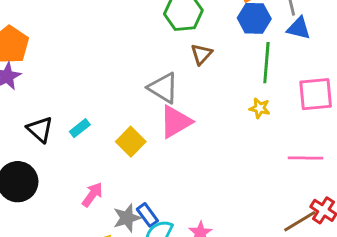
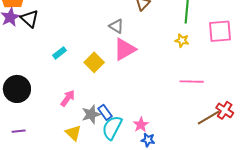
gray triangle: (163, 88) -> (116, 26), size x0.7
black triangle: (40, 129) -> (30, 19), moved
pink line: (305, 158) -> (192, 82), moved

